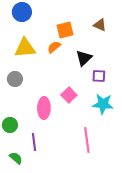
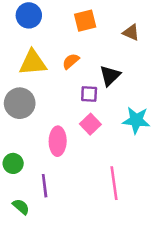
orange square: (65, 30) -> (85, 21), moved
purple square: (99, 76) -> (89, 94), moved
gray circle: (15, 79) -> (20, 103), size x1.5
cyan star: (103, 104) -> (136, 120), moved

